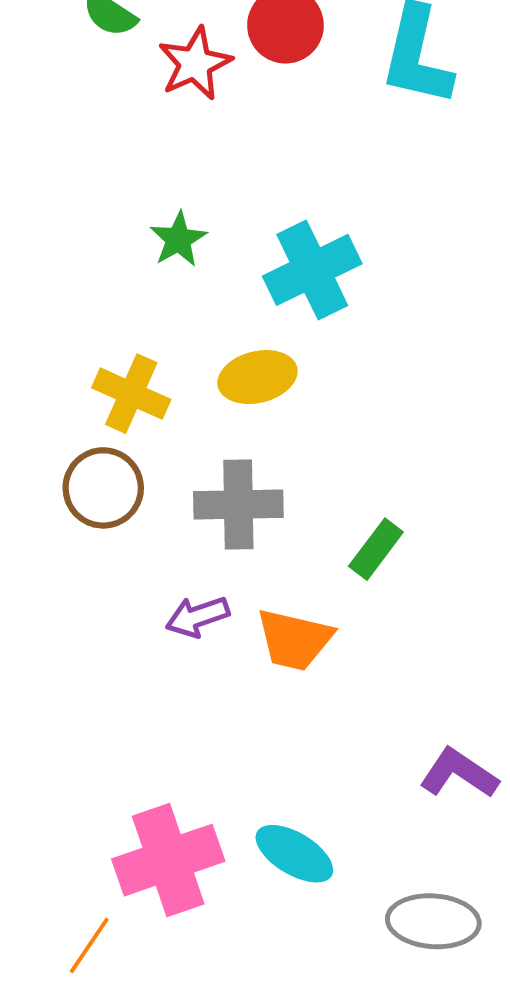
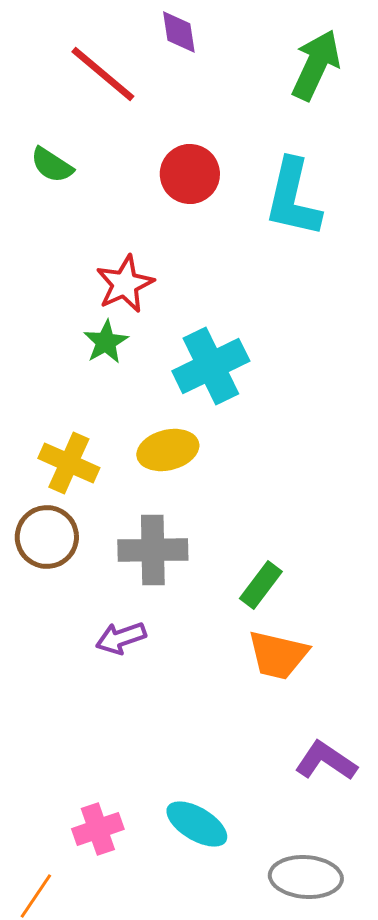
red star: (195, 64) -> (125, 284), moved
orange trapezoid: (294, 640) -> (278, 655), moved
pink cross: (168, 860) -> (98, 829), size x0.6

